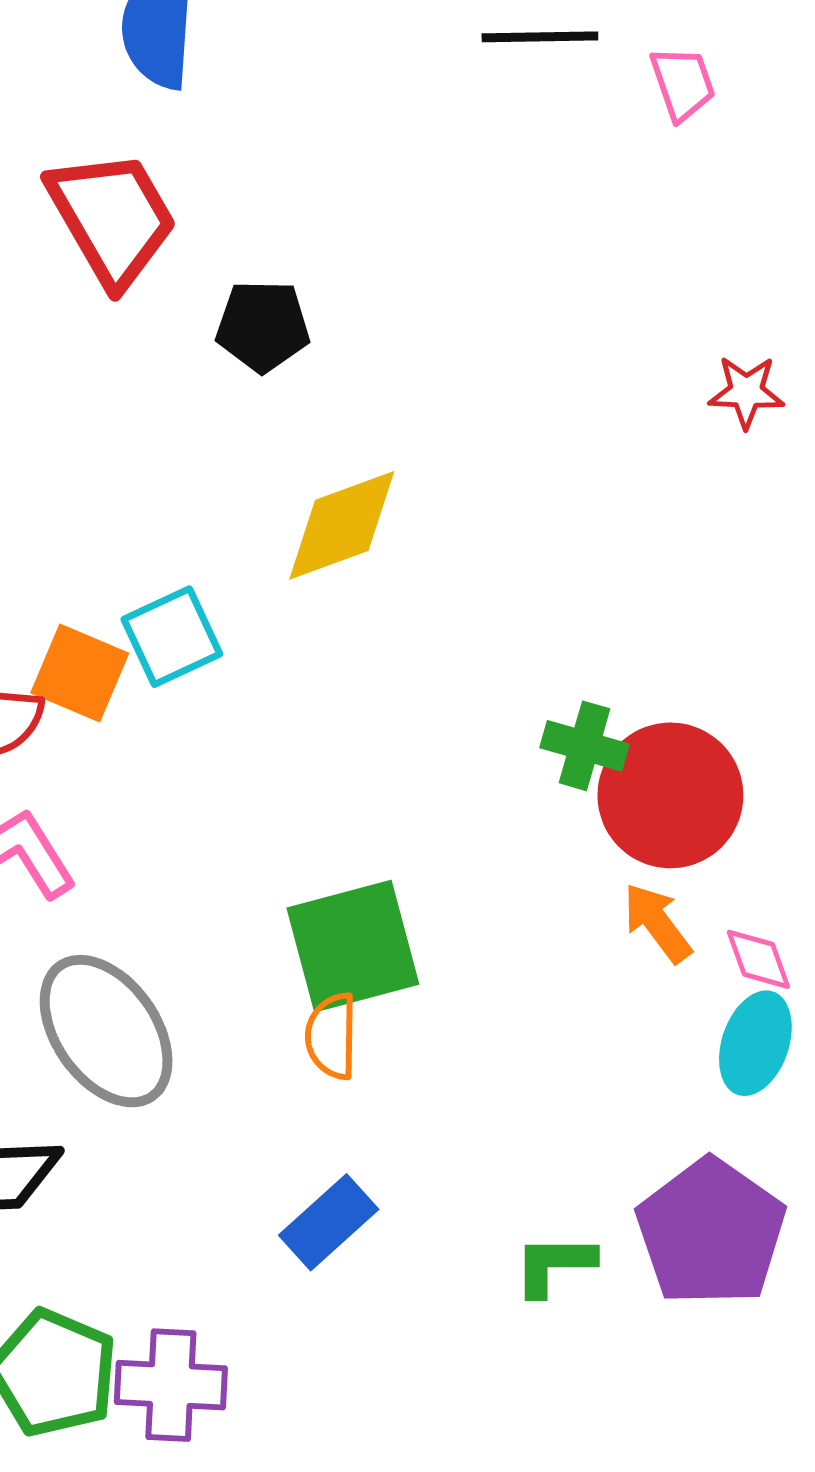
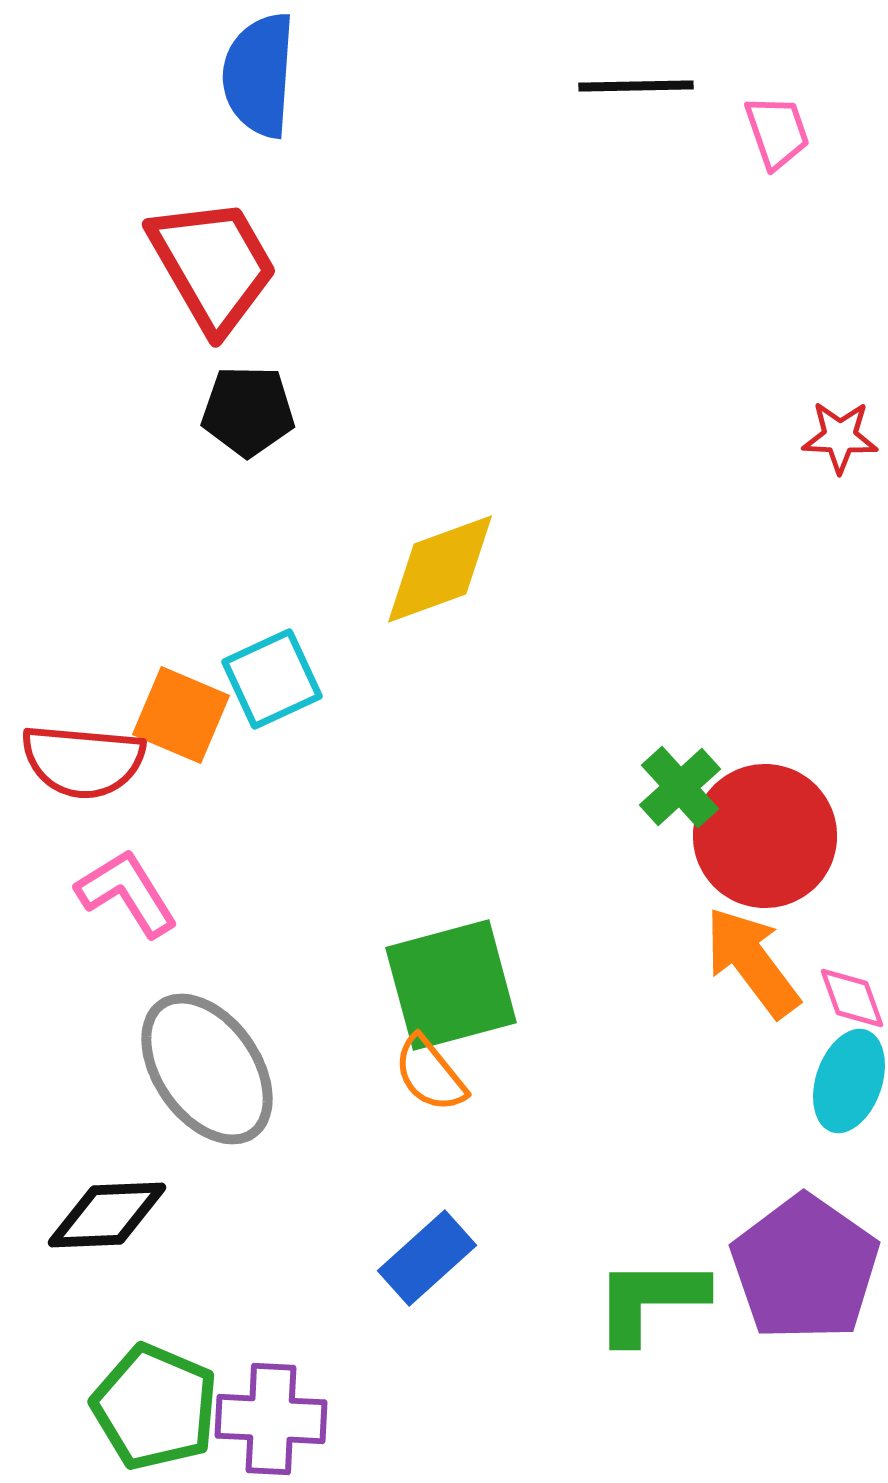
black pentagon: (263, 326) -> (248, 411), moved
green cross: (584, 746) -> (680, 787), turned 32
orange arrow: (657, 923) -> (752, 962), size x1.4
orange semicircle: (332, 1036) -> (430, 1074), turned -40
green L-shape: (554, 1265) -> (650, 1300), size x1.4

